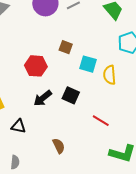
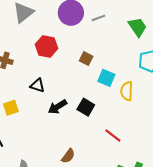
red hexagon: (36, 66) -> (47, 46), moved
black triangle: (18, 126) -> (37, 86), moved
brown semicircle: (59, 146) -> (68, 156), turned 56

